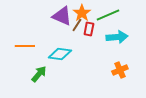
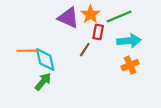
brown line: (77, 25) -> (85, 50), moved
cyan diamond: (60, 54) -> (45, 60), moved, turned 70
orange cross: (120, 70) -> (130, 65), moved

